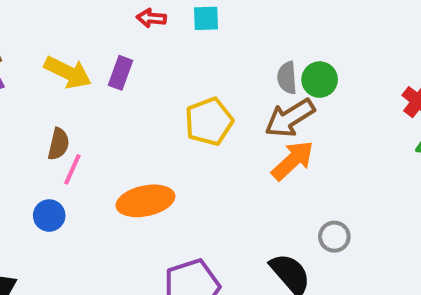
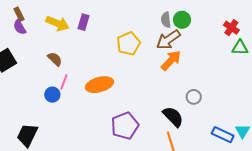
brown semicircle: (58, 144) -> (55, 59), turned -56
pink line: (72, 169) -> (64, 82), moved

